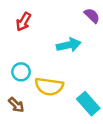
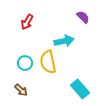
yellow semicircle: (49, 87) -> (48, 62), moved, turned 70

